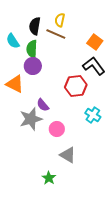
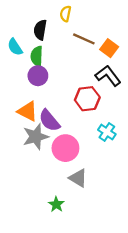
yellow semicircle: (60, 20) -> (65, 14), moved
brown line: (56, 34) -> (84, 39), moved
orange triangle: (15, 84) -> (28, 111), moved
purple semicircle: (43, 105) -> (49, 121), size x1.5
pink circle: (57, 129) -> (65, 148), size x1.5

